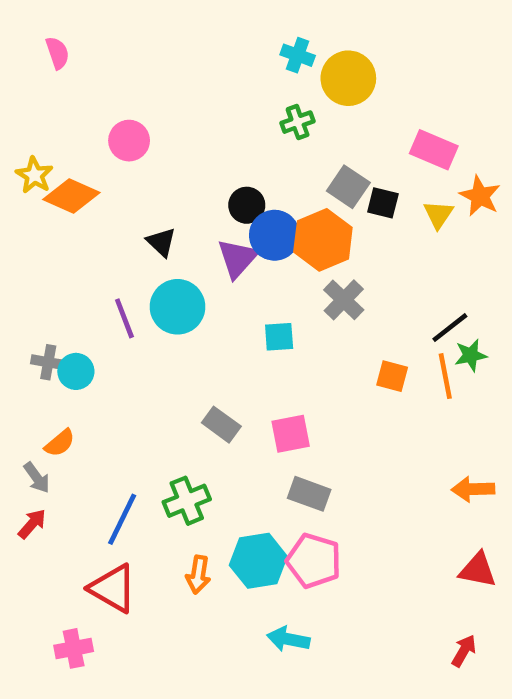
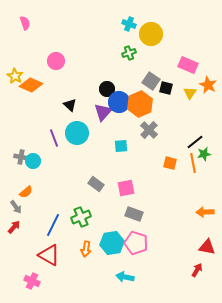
pink cross: (74, 648) -> (32, 281), turned 35
red arrow: (464, 651) -> (197, 270), moved

